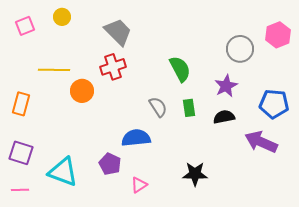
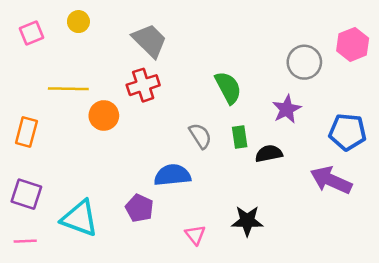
black semicircle: (224, 117) -> (269, 154), moved
pink triangle: (139, 185) -> (195, 235), moved, turned -36

